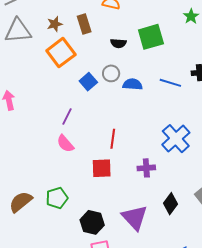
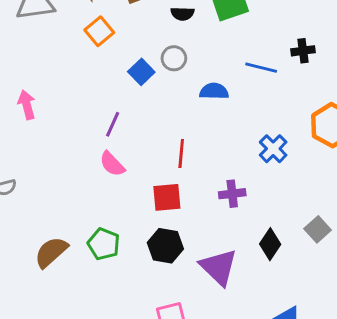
orange square: (61, 53) -> (99, 31), size x0.7
blue semicircle: (132, 84) -> (214, 91), moved
blue cross: (176, 139) -> (273, 149), size x0.7
green pentagon: (57, 198) -> (104, 244), turned -30
black hexagon: (92, 222) -> (165, 246), moved

